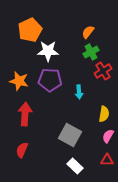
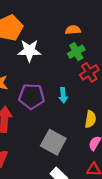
orange semicircle: (88, 32) -> (73, 30), turned 48
purple pentagon: (50, 80) -> (32, 96), moved

